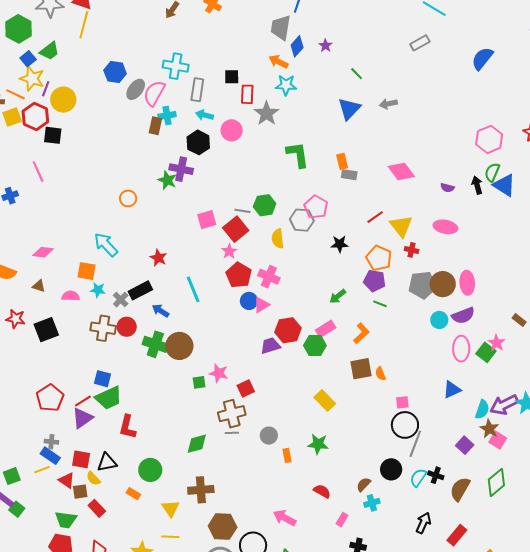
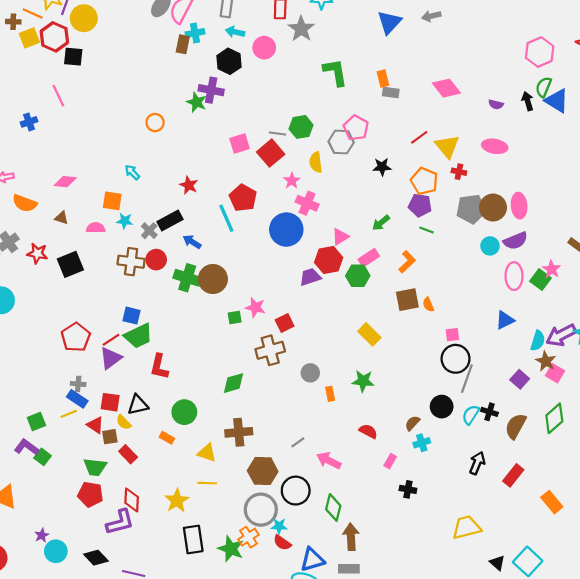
cyan arrow: (106, 245) -> (132, 172), size x0.6
pink star: (229, 251) -> (292, 181), moved
red pentagon: (239, 275) -> (243, 198), moved
blue circle: (249, 301) -> (286, 230), size x1.8
pink triangle: (261, 305) -> (340, 237), moved
gray line: (232, 433) -> (298, 442), moved, turned -32
yellow triangle: (171, 508) -> (207, 453), turned -36

